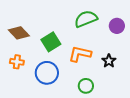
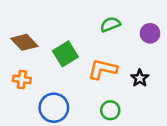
green semicircle: (86, 19) -> (110, 24), size x0.7
blue circle: (47, 73) -> (54, 108), moved

